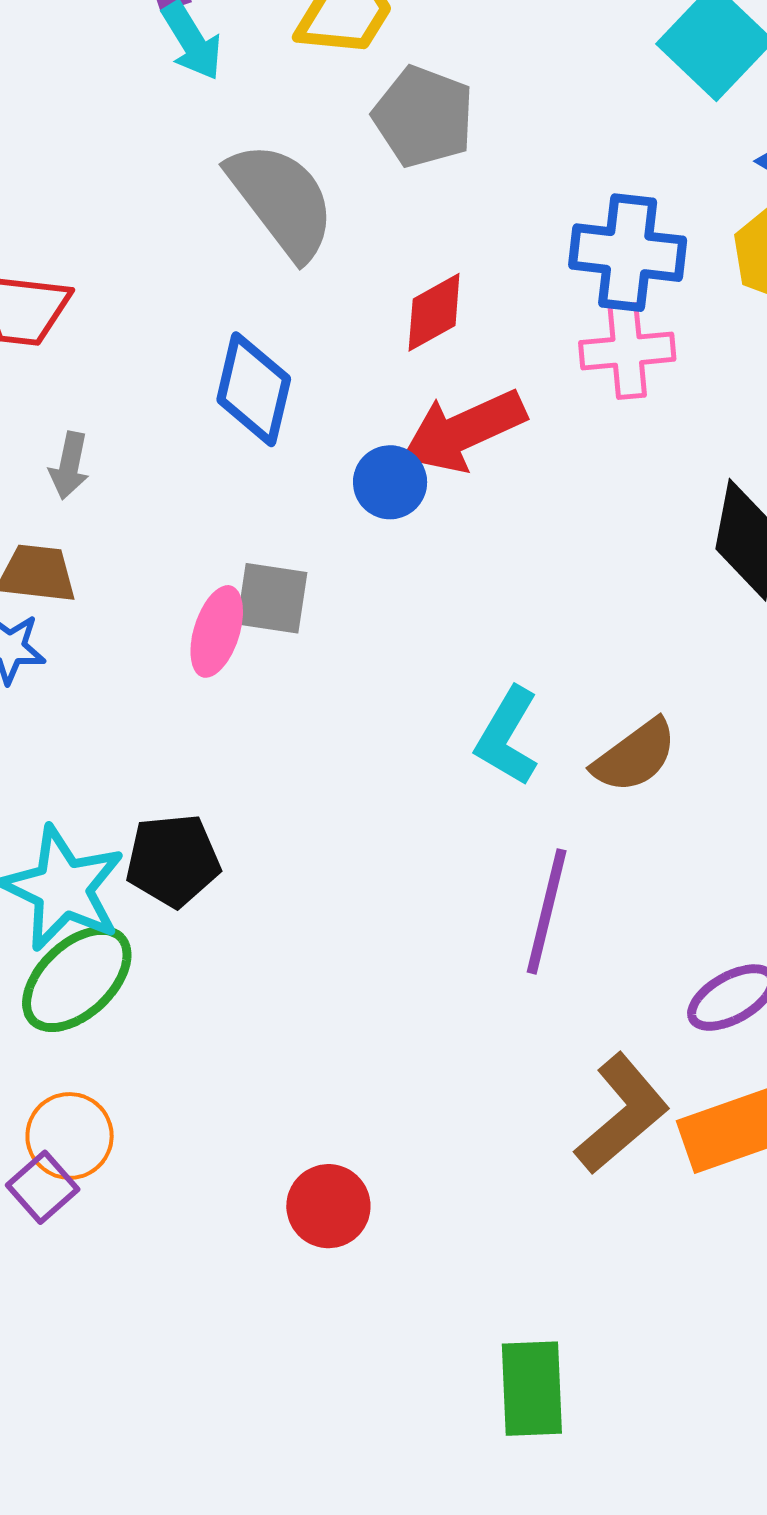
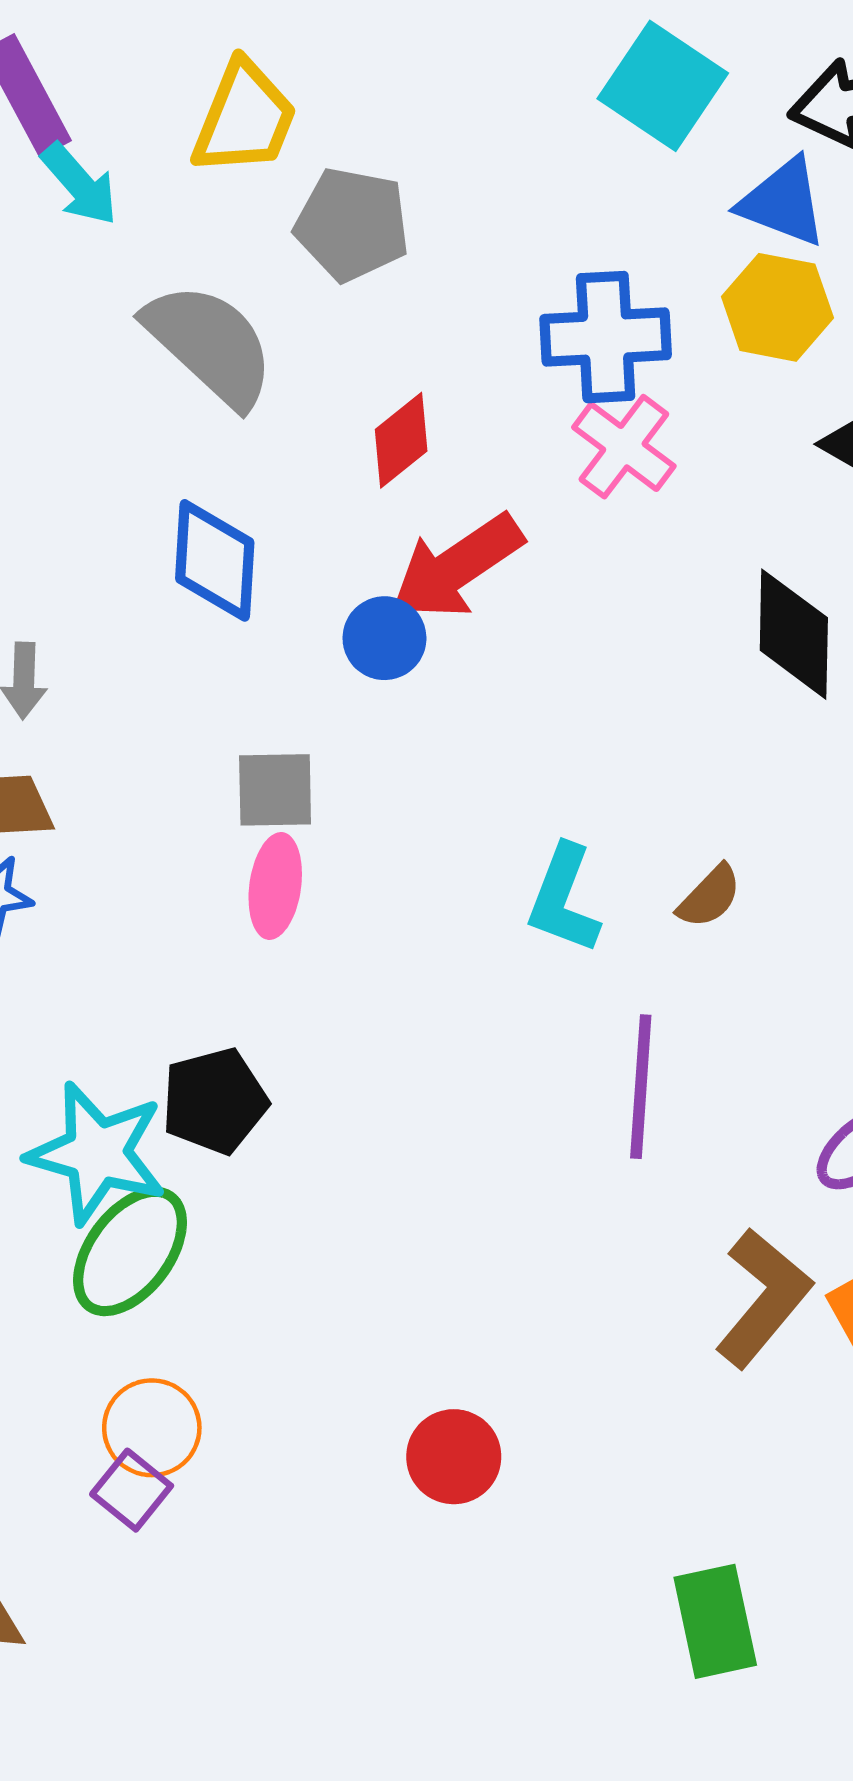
pink cross: (627, 351) -> (624, 447), turned -38
pink ellipse: (217, 631) -> (275, 886), moved
brown semicircle: (635, 756) -> (709, 897), size x0.7

